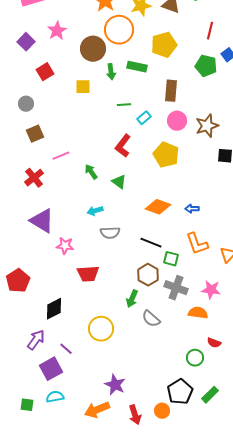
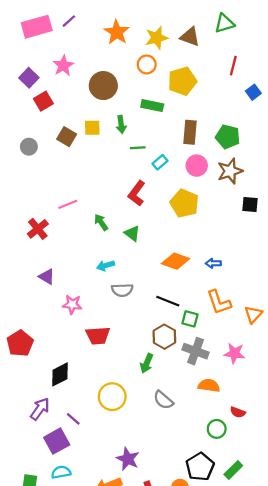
orange circle: (119, 30) -> (147, 64), moved, size x0.6
green pentagon: (206, 66) -> (228, 137), moved
red square: (45, 72) -> (43, 101), moved
green arrow: (111, 72) -> (121, 124), moved
brown square: (35, 134) -> (67, 137), moved, turned -36
purple triangle: (42, 221) -> (47, 277), size x0.6
orange semicircle: (198, 313) -> (209, 386), moved
gray semicircle: (151, 319) -> (163, 400), moved

